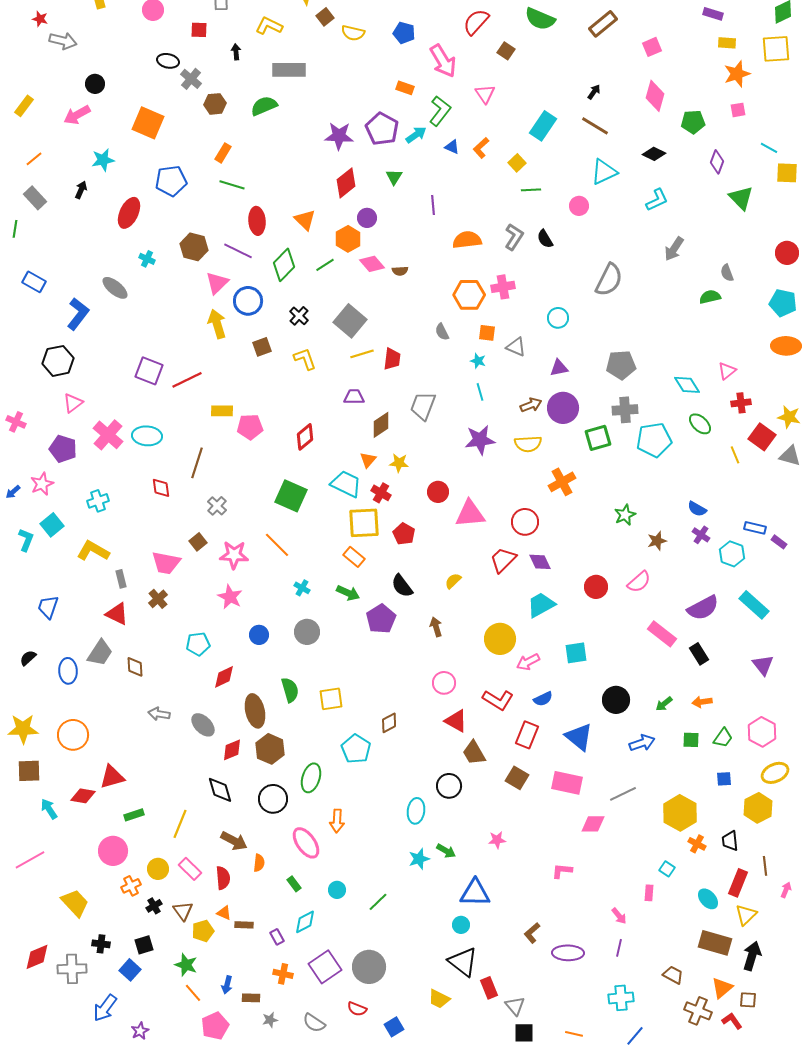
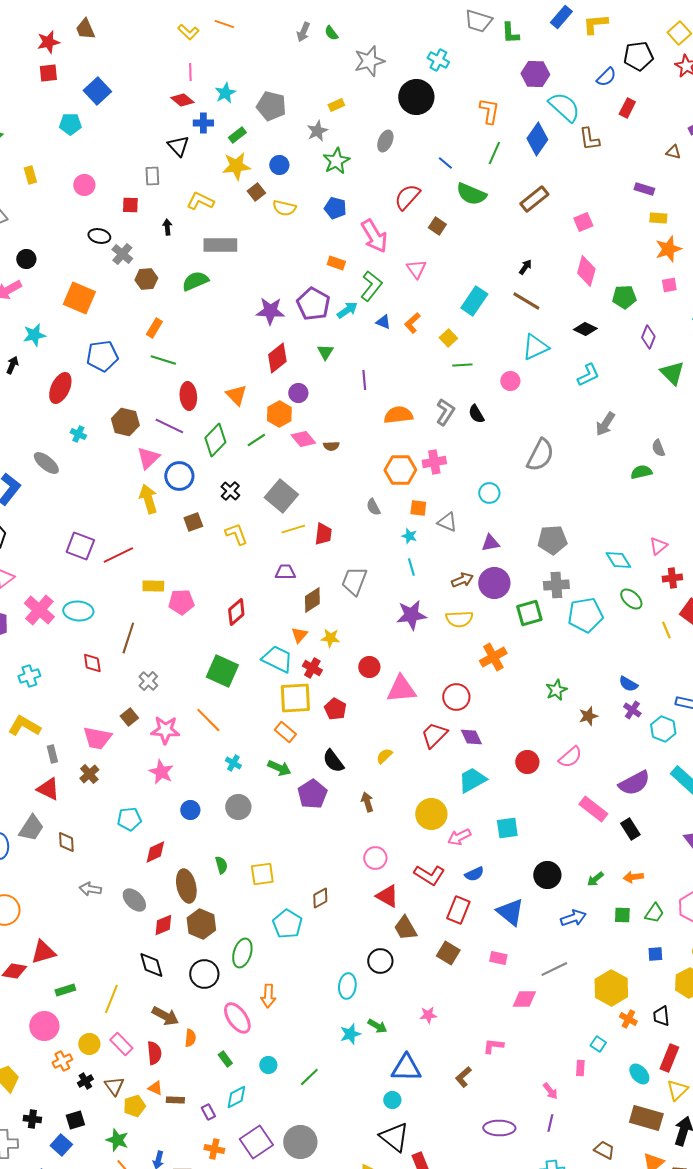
green semicircle: (290, 690) -> (221, 865), size x0.7
pink rectangle: (567, 783) -> (498, 958), size x0.6
brown L-shape: (532, 933) -> (463, 1077), moved

